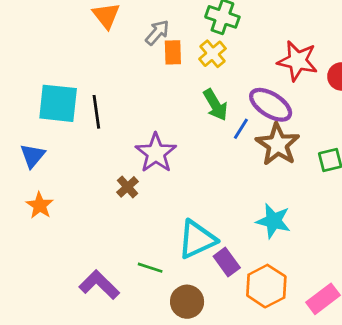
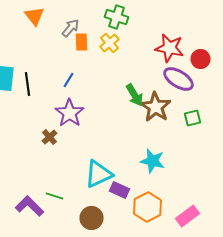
green arrow: (215, 105) -> (134, 95), moved
purple ellipse: (271, 105) -> (178, 79), moved
blue line: (241, 129) -> (68, 80), moved
purple rectangle: (227, 262) -> (120, 190), turned -30
green line: (150, 268) -> (54, 196), moved

